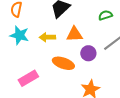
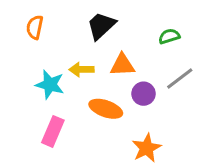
cyan star: (19, 35) -> (50, 85), moved
pink rectangle: (28, 78) -> (53, 131), turned -36

